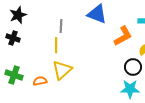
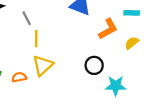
gray line: (61, 26) -> (27, 18), moved, turned -32
black circle: (133, 67) -> (94, 65), moved

